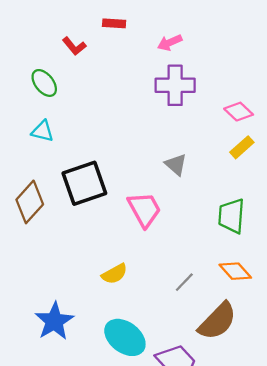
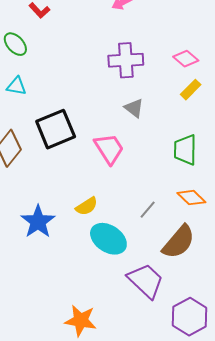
purple cross: (175, 85) -> (126, 60), moved
blue star: (54, 321) -> (38, 222), moved
cyan ellipse: (125, 337) -> (108, 239), moved

